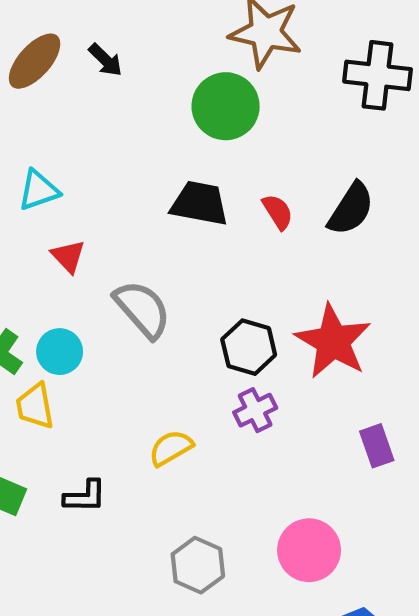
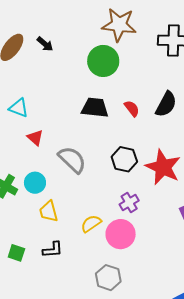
cyan triangle: (39, 190) -> (19, 108), turned 45
black hexagon: (249, 347) -> (124, 159), moved
yellow trapezoid: (35, 406) -> (49, 211), moved
pink circle: (309, 550) -> (121, 234), moved

